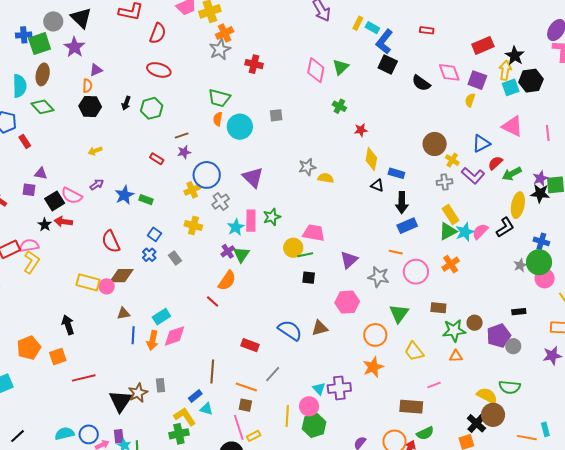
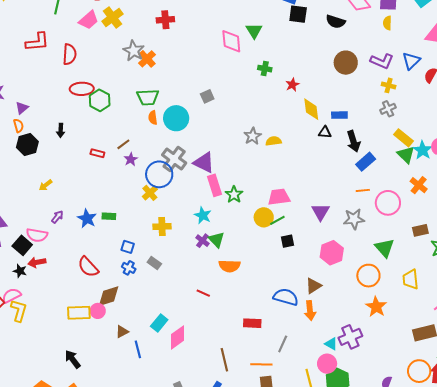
orange cross: (225, 33) -> (147, 59), moved
red cross: (254, 64) -> (165, 20), moved
green hexagon: (152, 108) -> (100, 100), moved
brown circle: (435, 144) -> (346, 63), moved
red rectangle: (157, 159) -> (97, 153), moved
purple L-shape: (473, 176) -> (382, 61), moved
gray cross: (221, 202) -> (174, 159), moved, size x1.4
pink rectangle: (251, 221) -> (214, 185), moved
green triangle: (448, 231) -> (406, 155), turned -30
orange semicircle: (227, 281) -> (230, 266), moved, turned 75
orange arrow: (153, 340) -> (310, 311), moved
yellow trapezoid: (414, 351) -> (410, 279), turned 50

